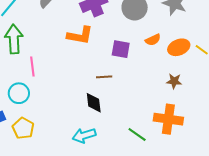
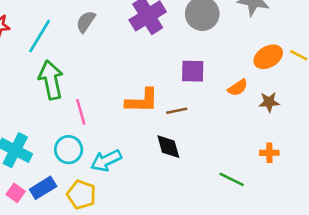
orange L-shape: (80, 35) -> (142, 101), moved
orange semicircle: (153, 40) -> (238, 88), moved
orange cross: (168, 119) -> (269, 153), size x0.5
cyan arrow: (84, 135) -> (106, 160), moved

